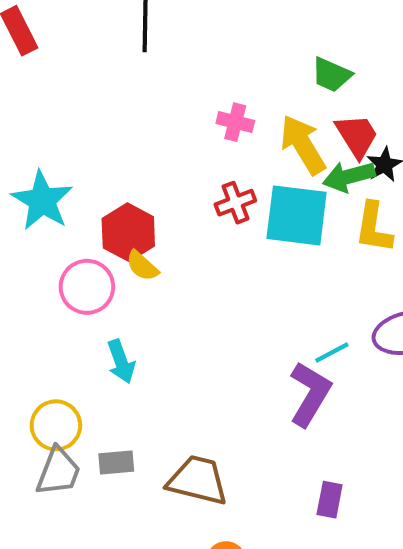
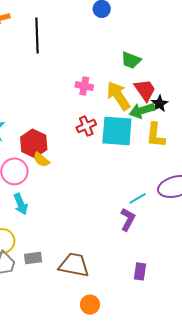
cyan arrow: (121, 362) -> (21, 204), moved
purple L-shape: (310, 394) -> (128, 219), size x0.7

